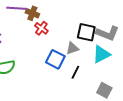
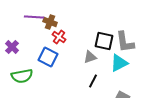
gray L-shape: (107, 33) -> (125, 42), turned 60
blue square: (55, 59) -> (48, 57), moved

